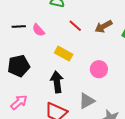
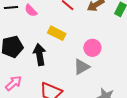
black arrow: (57, 82) -> (40, 55), moved
gray triangle: (87, 101) -> (82, 67), moved

